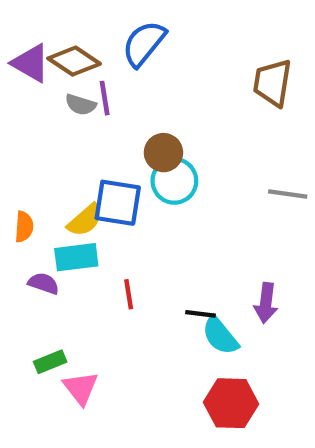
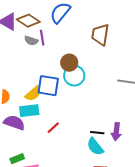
brown trapezoid: (272, 83) -> (100, 35), moved
purple semicircle: (44, 283) -> (14, 123), size x1.5
red line: (129, 294) -> (53, 128), turned 56
black line: (201, 314) -> (97, 133), moved

